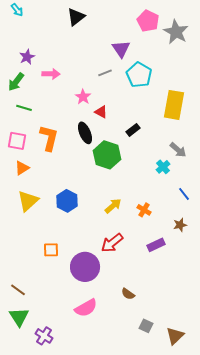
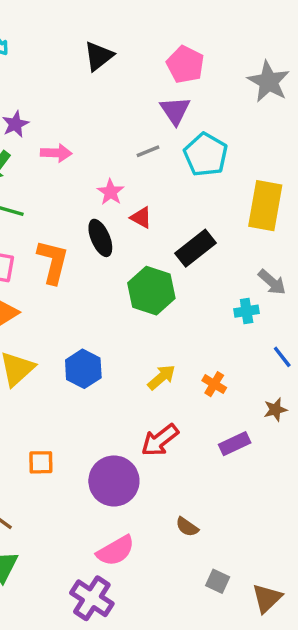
pink pentagon: (148, 21) -> (185, 65), moved
black rectangle: (133, 130) -> (196, 248), size x1.6
black ellipse: (85, 133) -> (100, 238), moved
cyan cross: (163, 167) -> (247, 311), turned 32
orange square: (51, 250) -> (41, 462), moved
purple cross: (44, 336) -> (92, 598), moved, size x1.4

